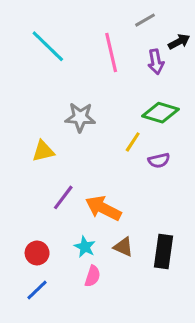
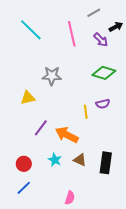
purple arrow: (156, 62) -> (101, 40), turned -35
yellow line: (133, 142) -> (86, 112), moved, turned -40
pink semicircle: (93, 276) -> (70, 198), moved

